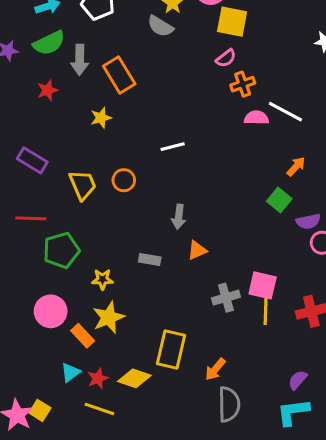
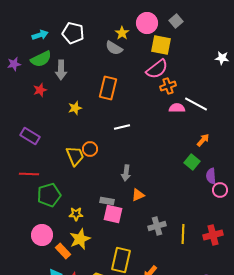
pink semicircle: (226, 58) -> (157, 69), size x1.6
orange rectangle: (119, 75) -> (108, 88), moved, turned 45
yellow trapezoid: (83, 185) -> (75, 156), moved
purple semicircle: (308, 221) -> (211, 176), turned 98
pink square: (263, 285) -> (113, 214), moved

